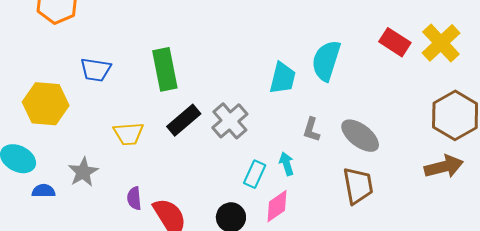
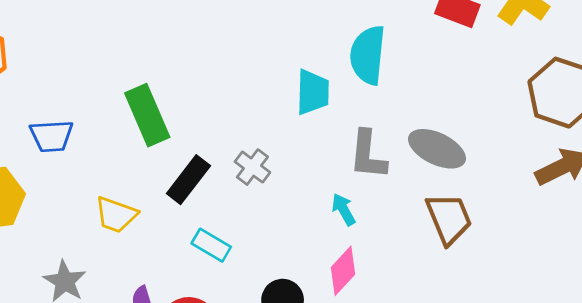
gray cross: (230, 121) -> (252, 167), size x0.7
gray L-shape: (311, 130) -> (368, 155), size x1.5
yellow trapezoid: (128, 134) -> (116, 215), turned 36
cyan rectangle: (255, 174) -> (211, 245), moved, turned -72

